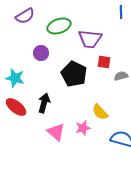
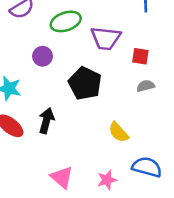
red square: (104, 62) -> (140, 56), moved
pink star: (83, 128) -> (107, 180), moved
pink triangle: (56, 132) -> (62, 177), moved

